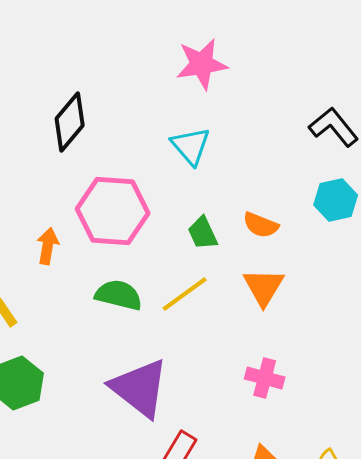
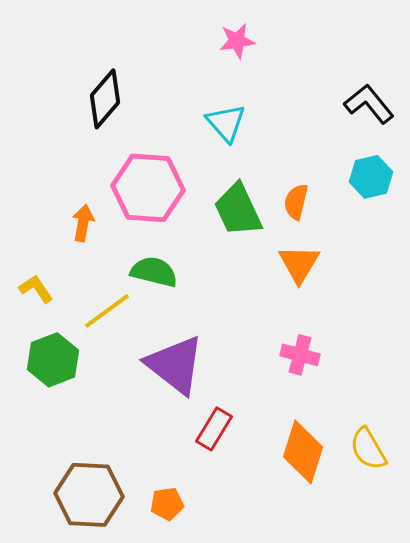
pink star: (202, 64) -> (237, 41), size x0.7
orange semicircle: (261, 225) -> (296, 202), turned 81
green trapezoid: (203, 233) -> (238, 210), size x1.6
yellow line: (185, 294) -> (107, 311), moved

